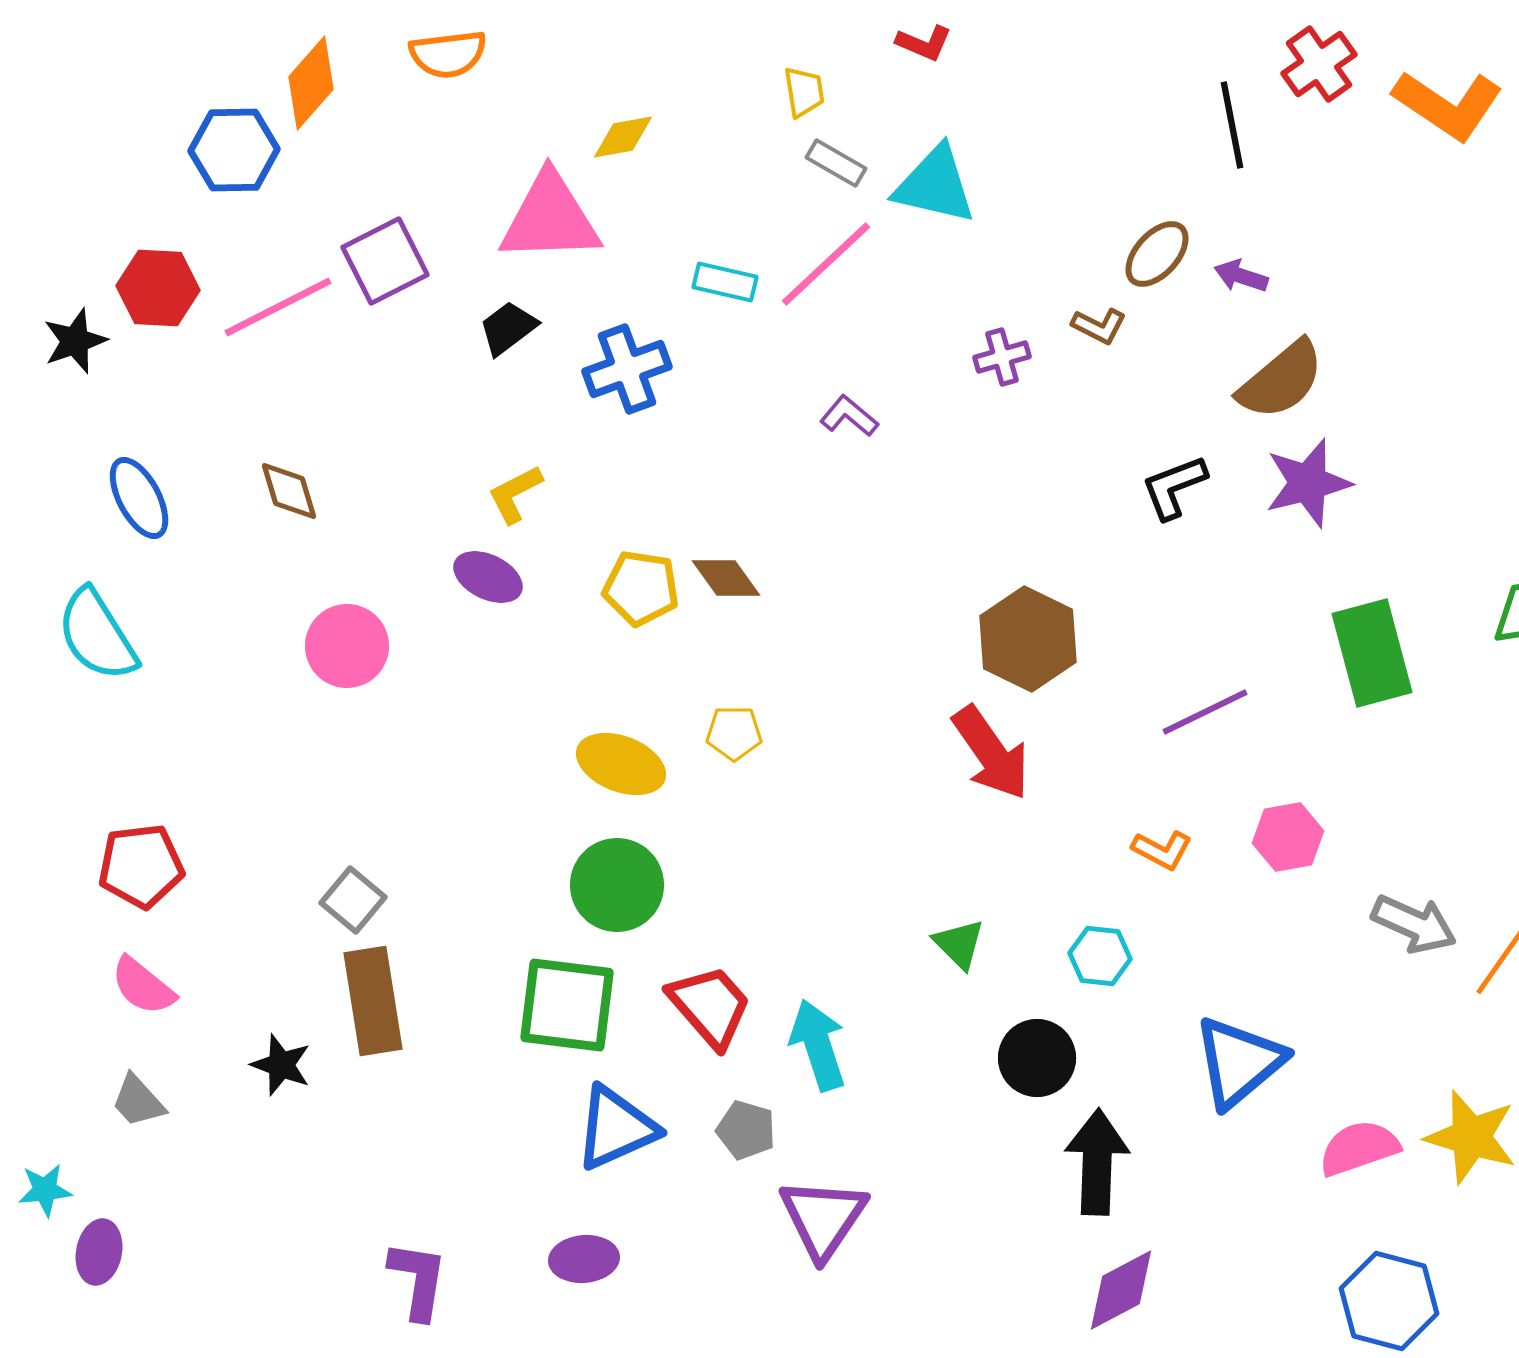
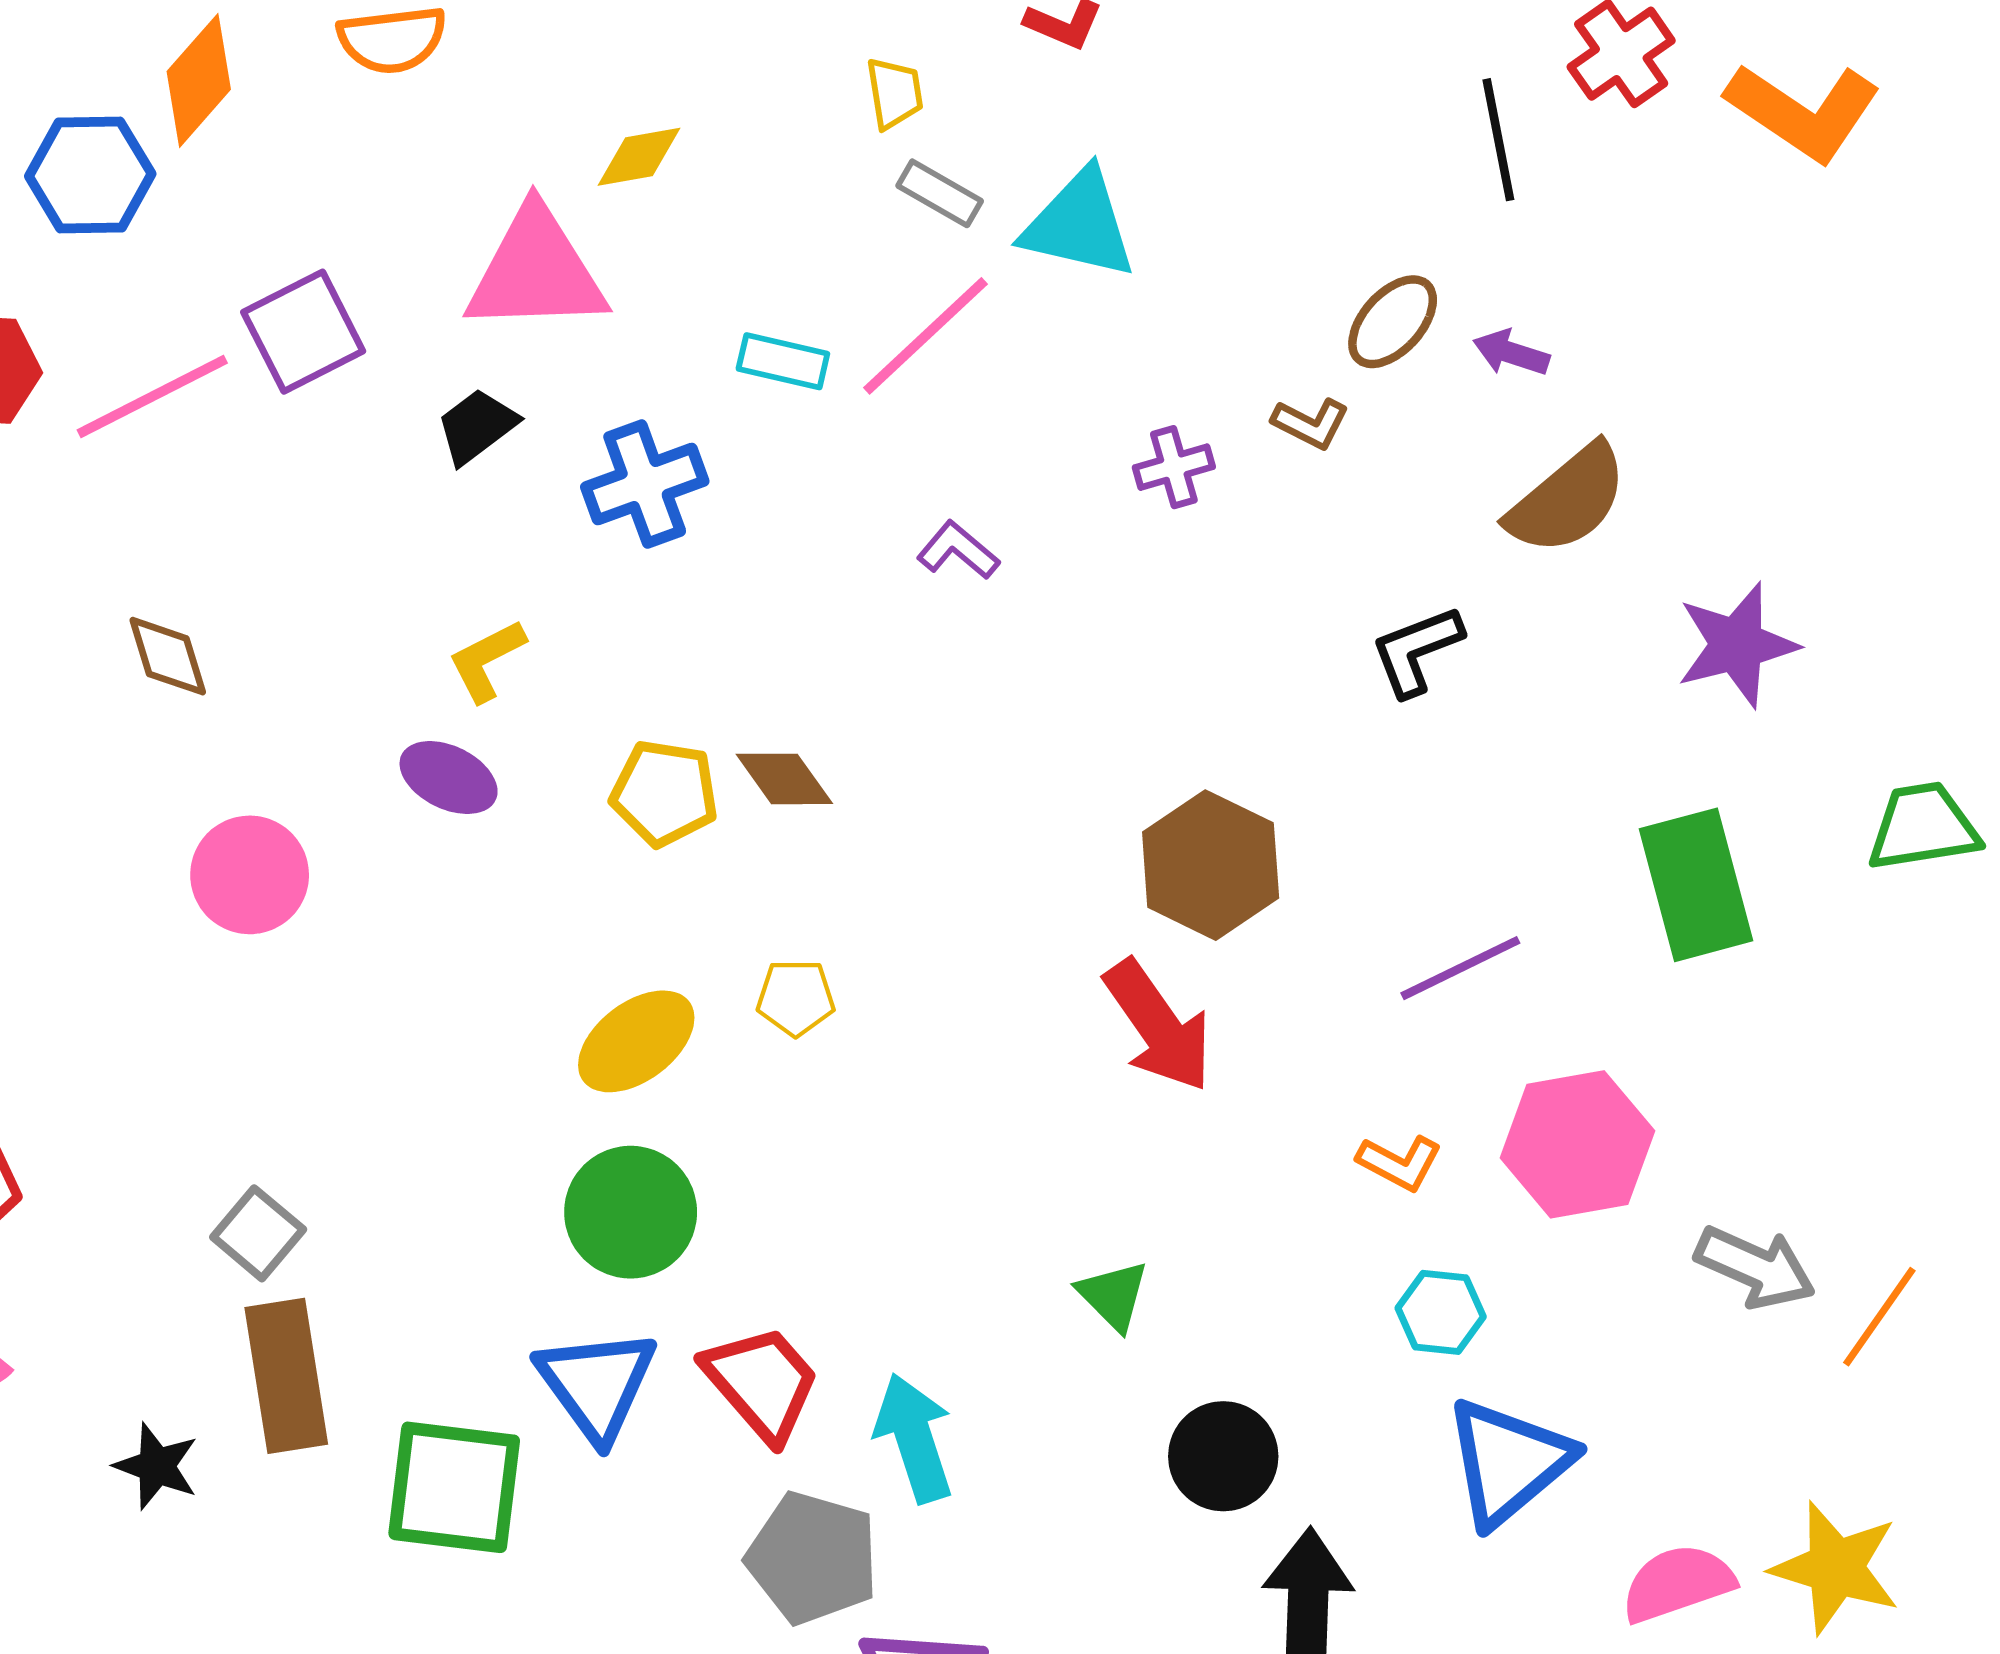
purple star: (1308, 483) -> (1737, 645), moved
yellow ellipse: (621, 764) -> (636, 1041), turned -58
pink hexagon: (1288, 837) -> (1577, 1144), size x1.5
cyan hexagon: (1100, 956) -> (1441, 1312), moved
green square: (567, 1005) -> (454, 1487), moved
blue triangle: (616, 1128) -> (597, 1384), moved, turned -42
gray pentagon: (746, 1130) -> (813, 1558), size x1.6

